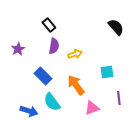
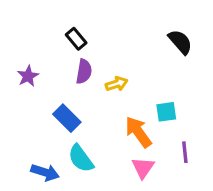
orange arrow: (76, 85) -> (138, 132), moved
pink triangle: (92, 108) -> (143, 168), turned -35

